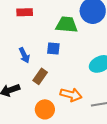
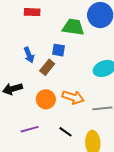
brown rectangle: (40, 76) -> (47, 67), moved
orange circle: (45, 109) -> (46, 99), moved

